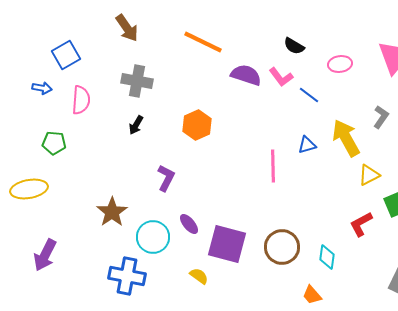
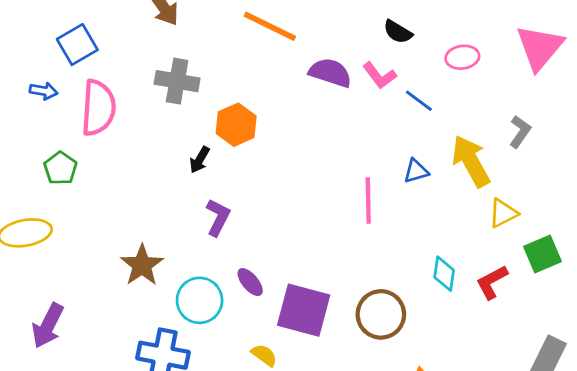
pink semicircle: (81, 100) -> (98, 108), size x1.4
black arrow: (136, 125) -> (200, 160), moved
orange hexagon: (197, 125) -> (236, 125), moved
green pentagon: (54, 143) -> (60, 168), turned 30
cyan diamond: (327, 257) -> (444, 274), moved

